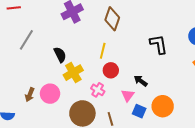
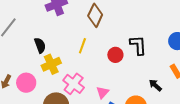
red circle: (111, 70) -> (115, 55), moved
black arrow: (141, 81) -> (155, 85), moved
pink cross: (98, 90) -> (74, 84), size x1.5

